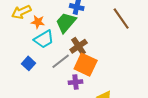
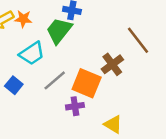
brown line: (121, 19) -> (138, 40), moved
orange star: (38, 22) -> (23, 19), moved
brown cross: (79, 46) -> (112, 64), moved

